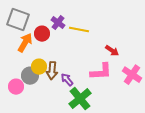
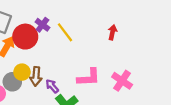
yellow line: (79, 30) -> (65, 32), turned 42
red circle: (42, 34) -> (25, 37), size x1.5
red arrow: (112, 51) -> (112, 32), moved, turned -112

